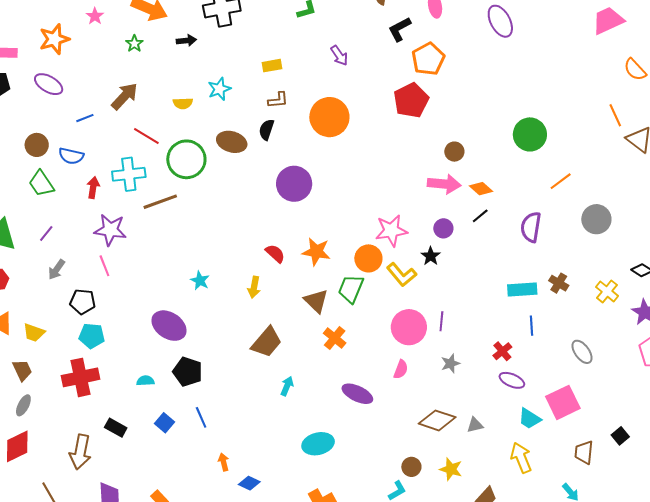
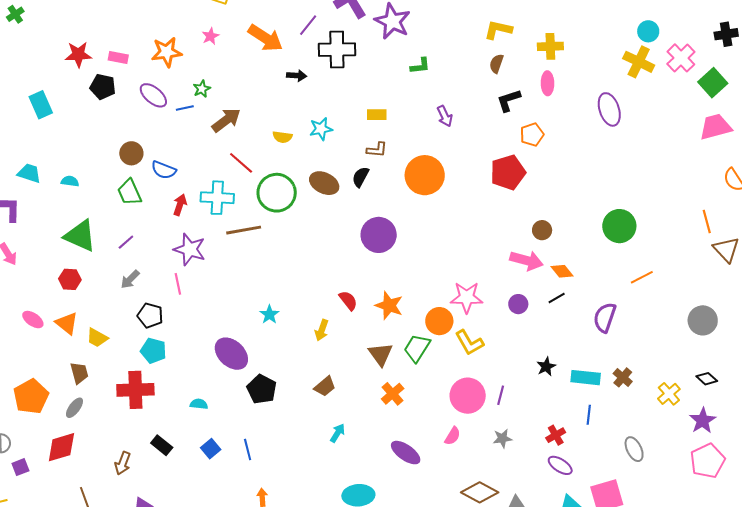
green star: (134, 44) -> (202, 89), moved
orange pentagon: (428, 59) -> (532, 135), size x0.7
blue line: (85, 118) -> (185, 108), moved
gray circle: (596, 219) -> (703, 320), moved
black star: (431, 256) -> (546, 367), moved
brown trapezoid: (267, 342) -> (325, 386), size x0.7
black pentagon: (188, 372) -> (262, 389), moved
brown arrow: (80, 452) -> (123, 463), size x0.7

